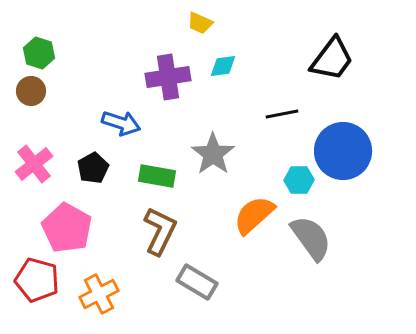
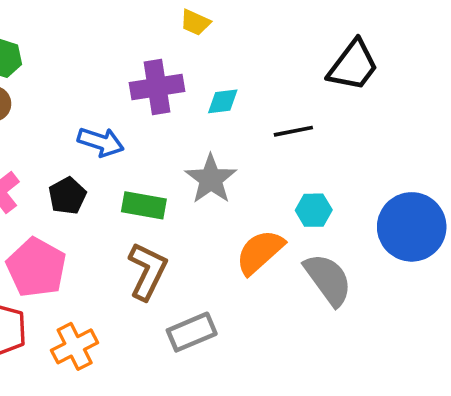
cyan diamond: (223, 66) -> (223, 101), moved
blue circle: (343, 151) -> (412, 227), moved
gray rectangle: (197, 282) -> (192, 332), turned -54

